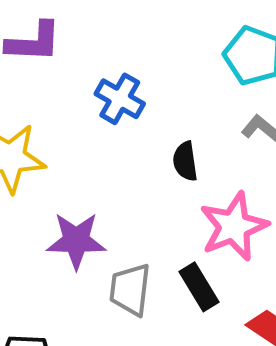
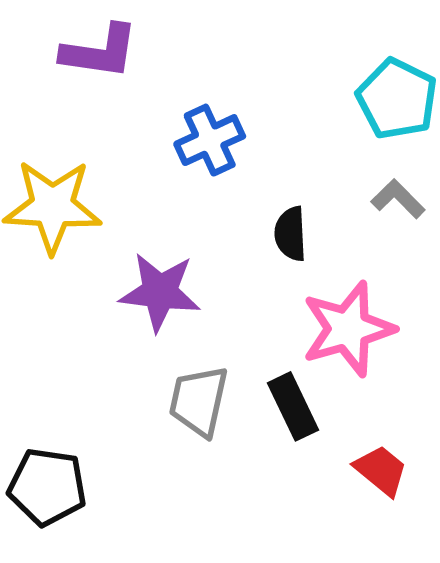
blue cross: (120, 99) -> (210, 140), turned 30
purple star: (76, 241) -> (160, 292), moved

